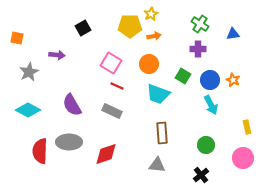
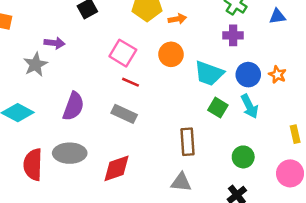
gray star: (29, 72) -> (35, 64), moved
green square: (183, 76) -> (218, 108), moved
cyan trapezoid: (158, 94) -> (209, 73), moved
purple semicircle: (72, 105) -> (73, 106), turned -130

